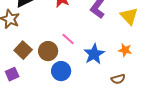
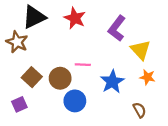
yellow triangle: (129, 16) -> (141, 50), moved
pink line: (68, 39) -> (83, 65), turned -40
brown semicircle: (118, 79) -> (139, 110), turned -104

